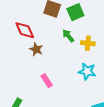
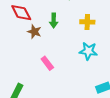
green arrow: (68, 36) -> (54, 21), moved, turned -136

